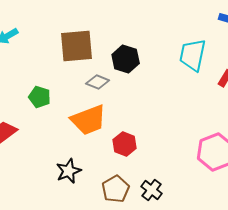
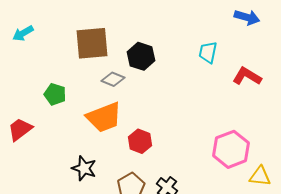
cyan trapezoid: (193, 55) -> (208, 52), size x0.7
black star: (69, 171) -> (84, 168), turned -30

